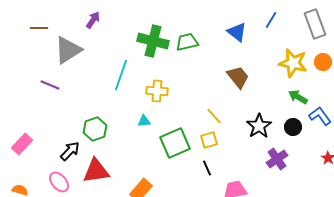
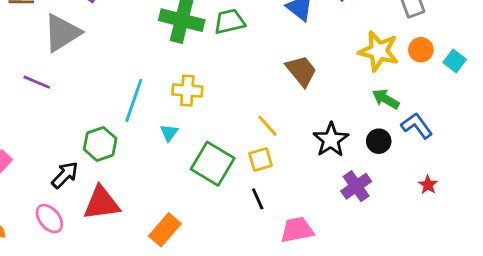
cyan line: (121, 75) -> (134, 100), moved
cyan triangle: (144, 121) -> (169, 133), turned -48
green square: (175, 143) -> (213, 164), turned -36

